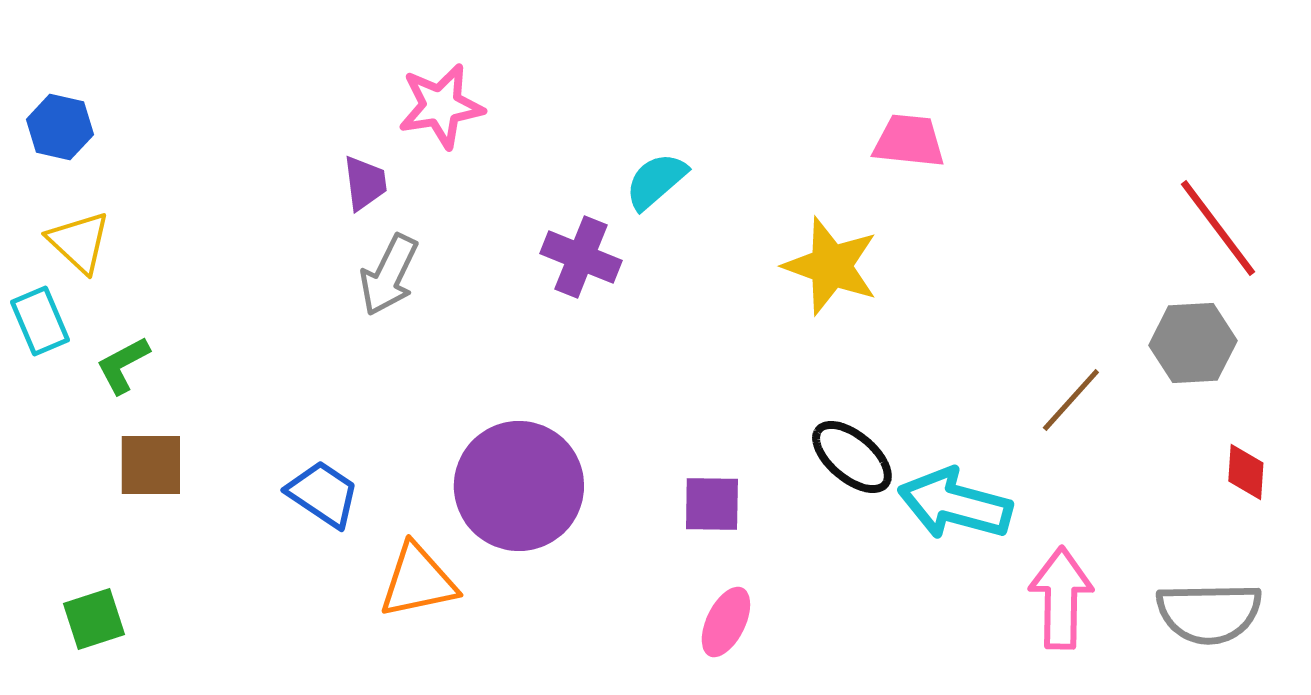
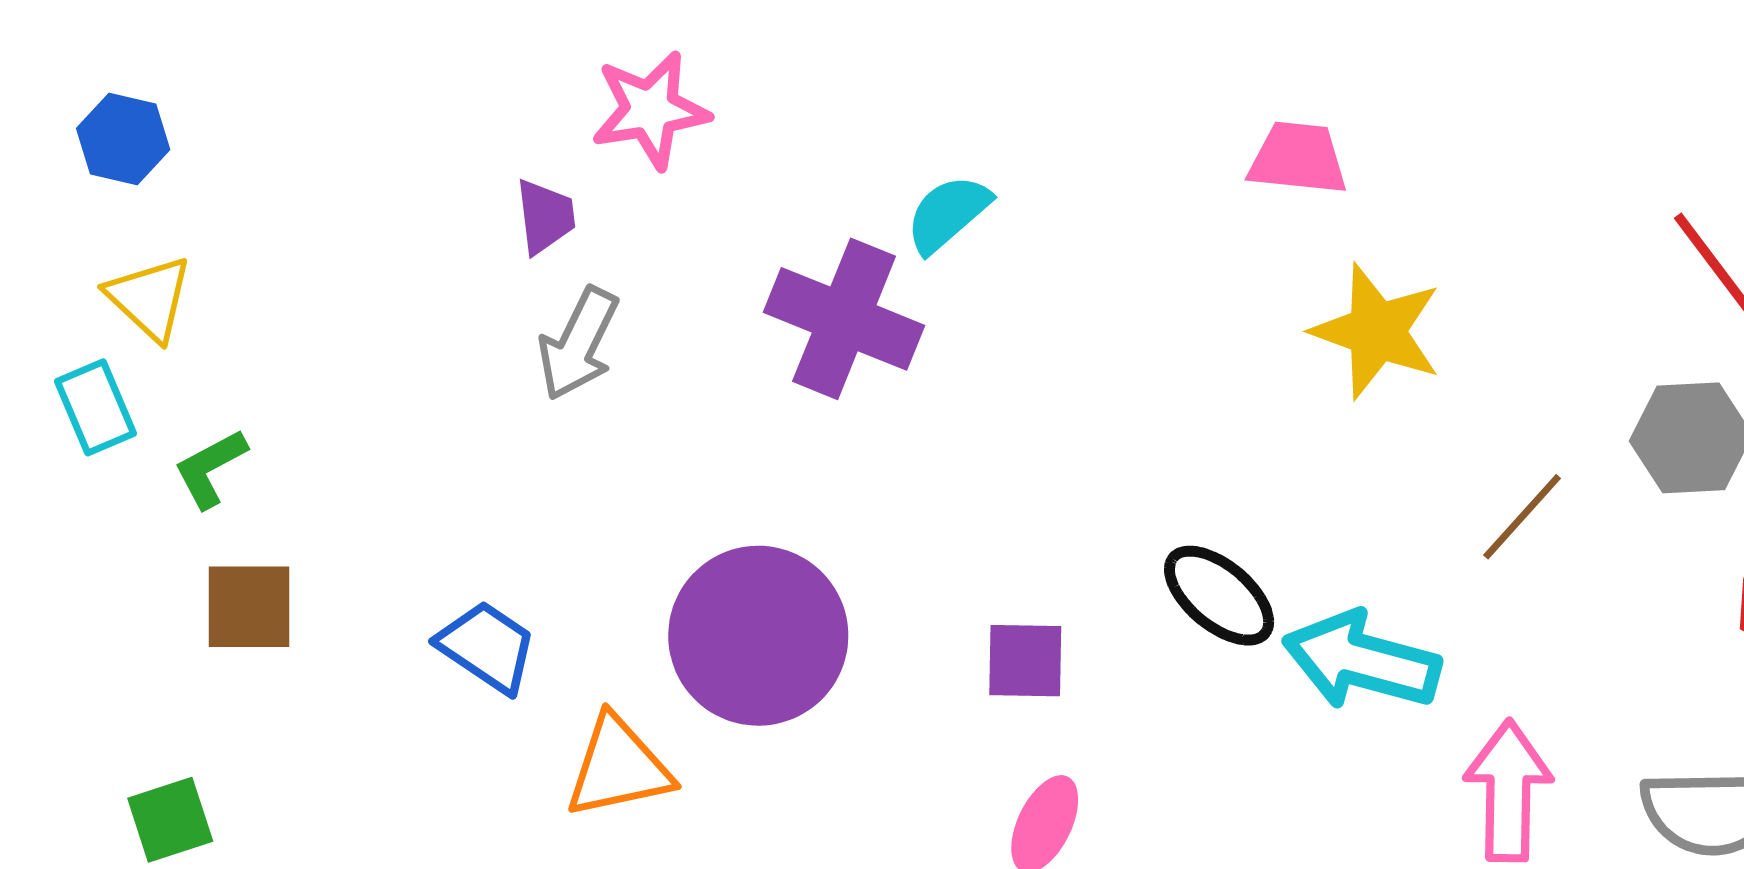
purple cross: (581, 257) -> (844, 319), size x1.4
yellow star: (831, 266) -> (1377, 331), moved

